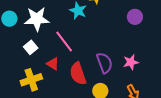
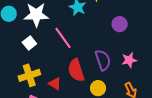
purple circle: (135, 17) -> (120, 24), moved
red triangle: (53, 64) -> (55, 84), moved

